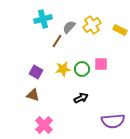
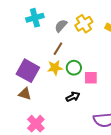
brown line: (57, 41) -> (58, 49), moved
pink square: (101, 64) -> (91, 78), moved
purple square: (36, 72) -> (28, 71), size x1.6

